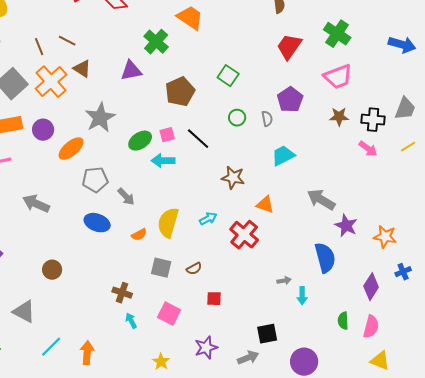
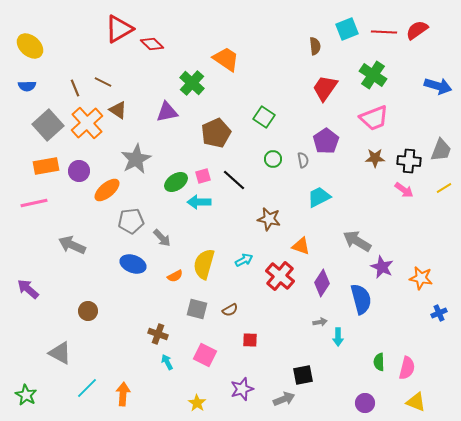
purple diamond: (371, 287) -> (322, 283), moved
purple circle: (304, 362) -> (365, 403), moved, size x0.7

